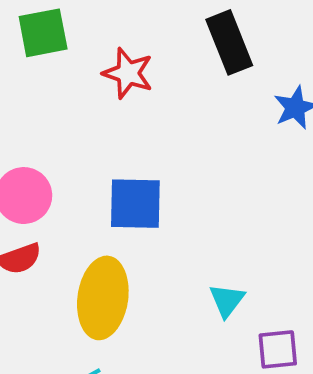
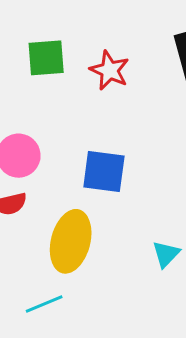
green square: (43, 33) -> (46, 58), moved

